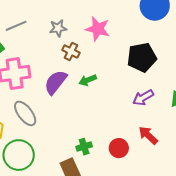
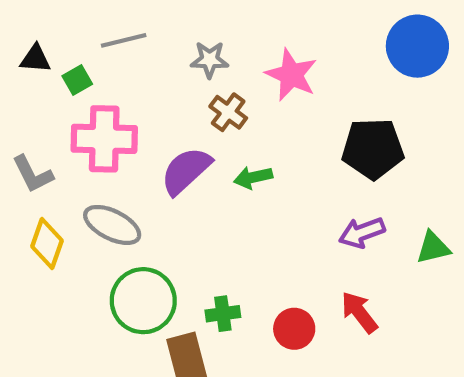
gray ellipse: (25, 113) -> (112, 225), turned -36
green circle: (19, 155) -> (143, 301), moved

